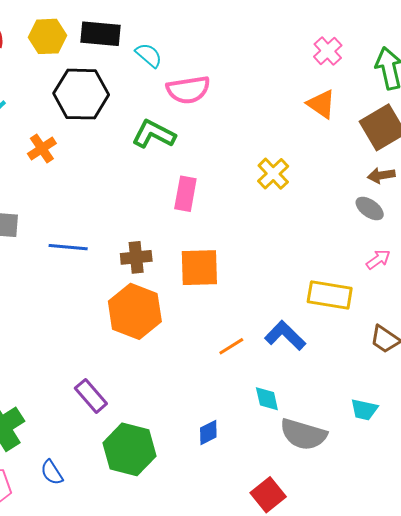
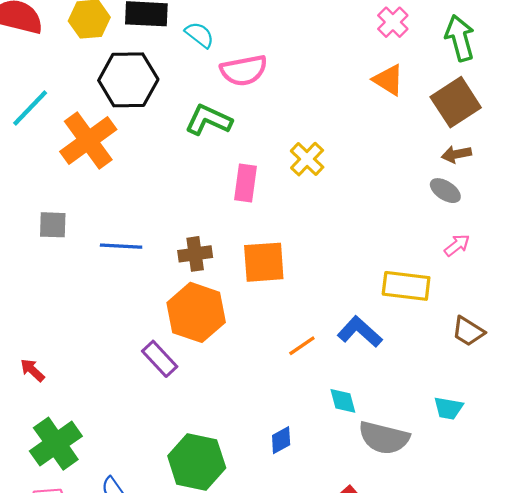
orange cross: (42, 148) -> (88, 141), size x1.8
yellow cross: (273, 174) -> (307, 159), moved
purple rectangle: (91, 396) -> (160, 359), moved

